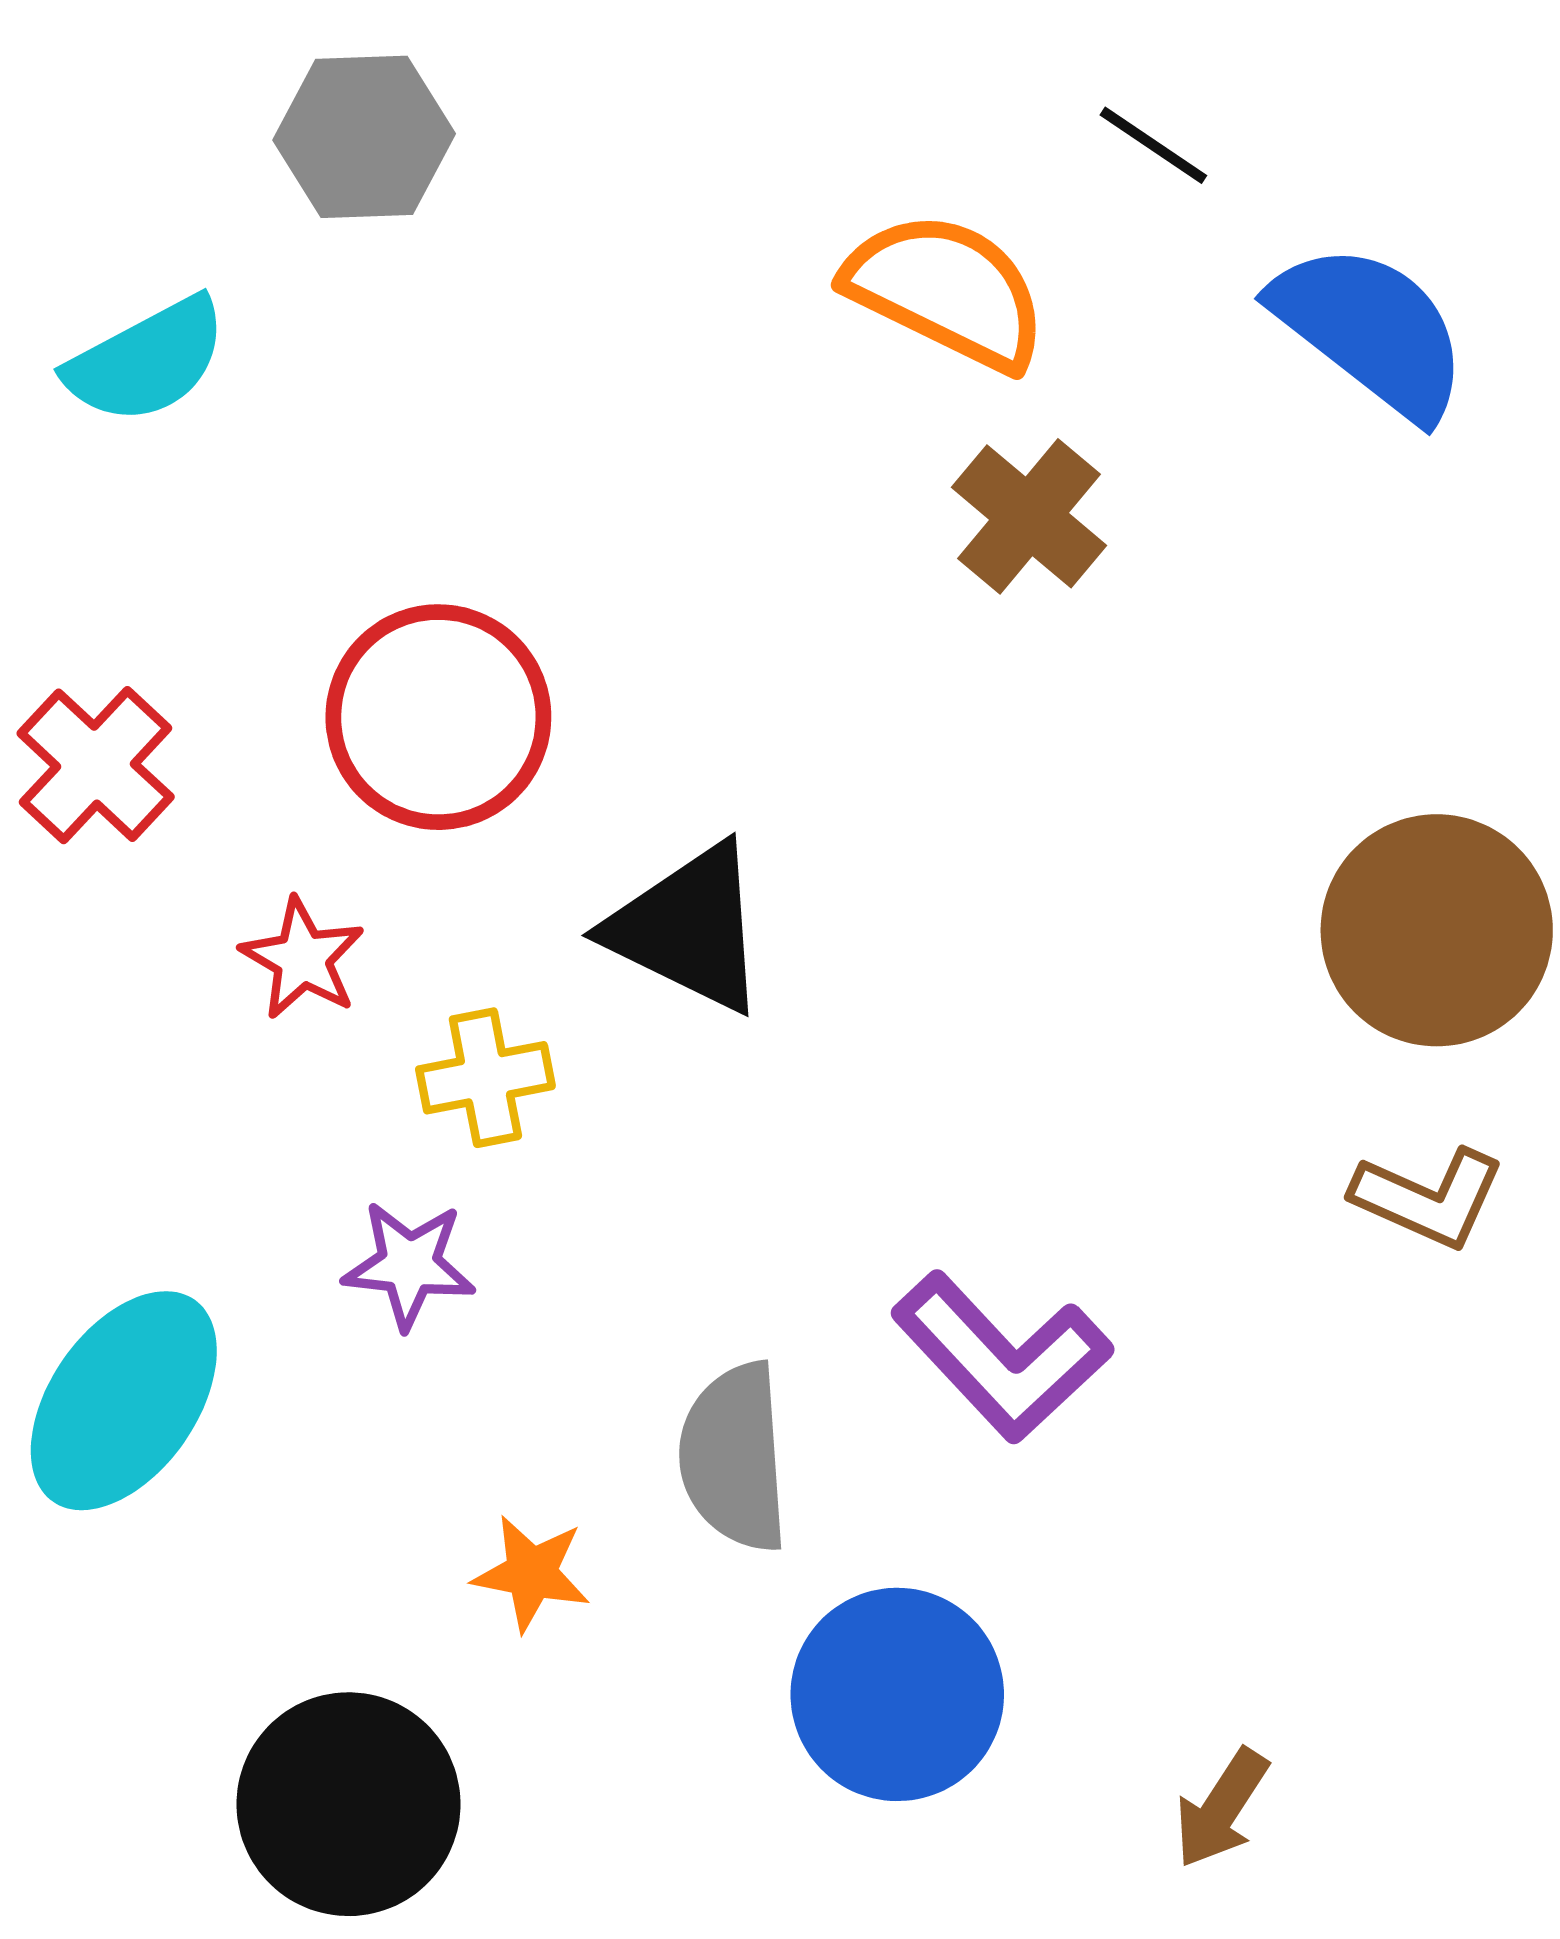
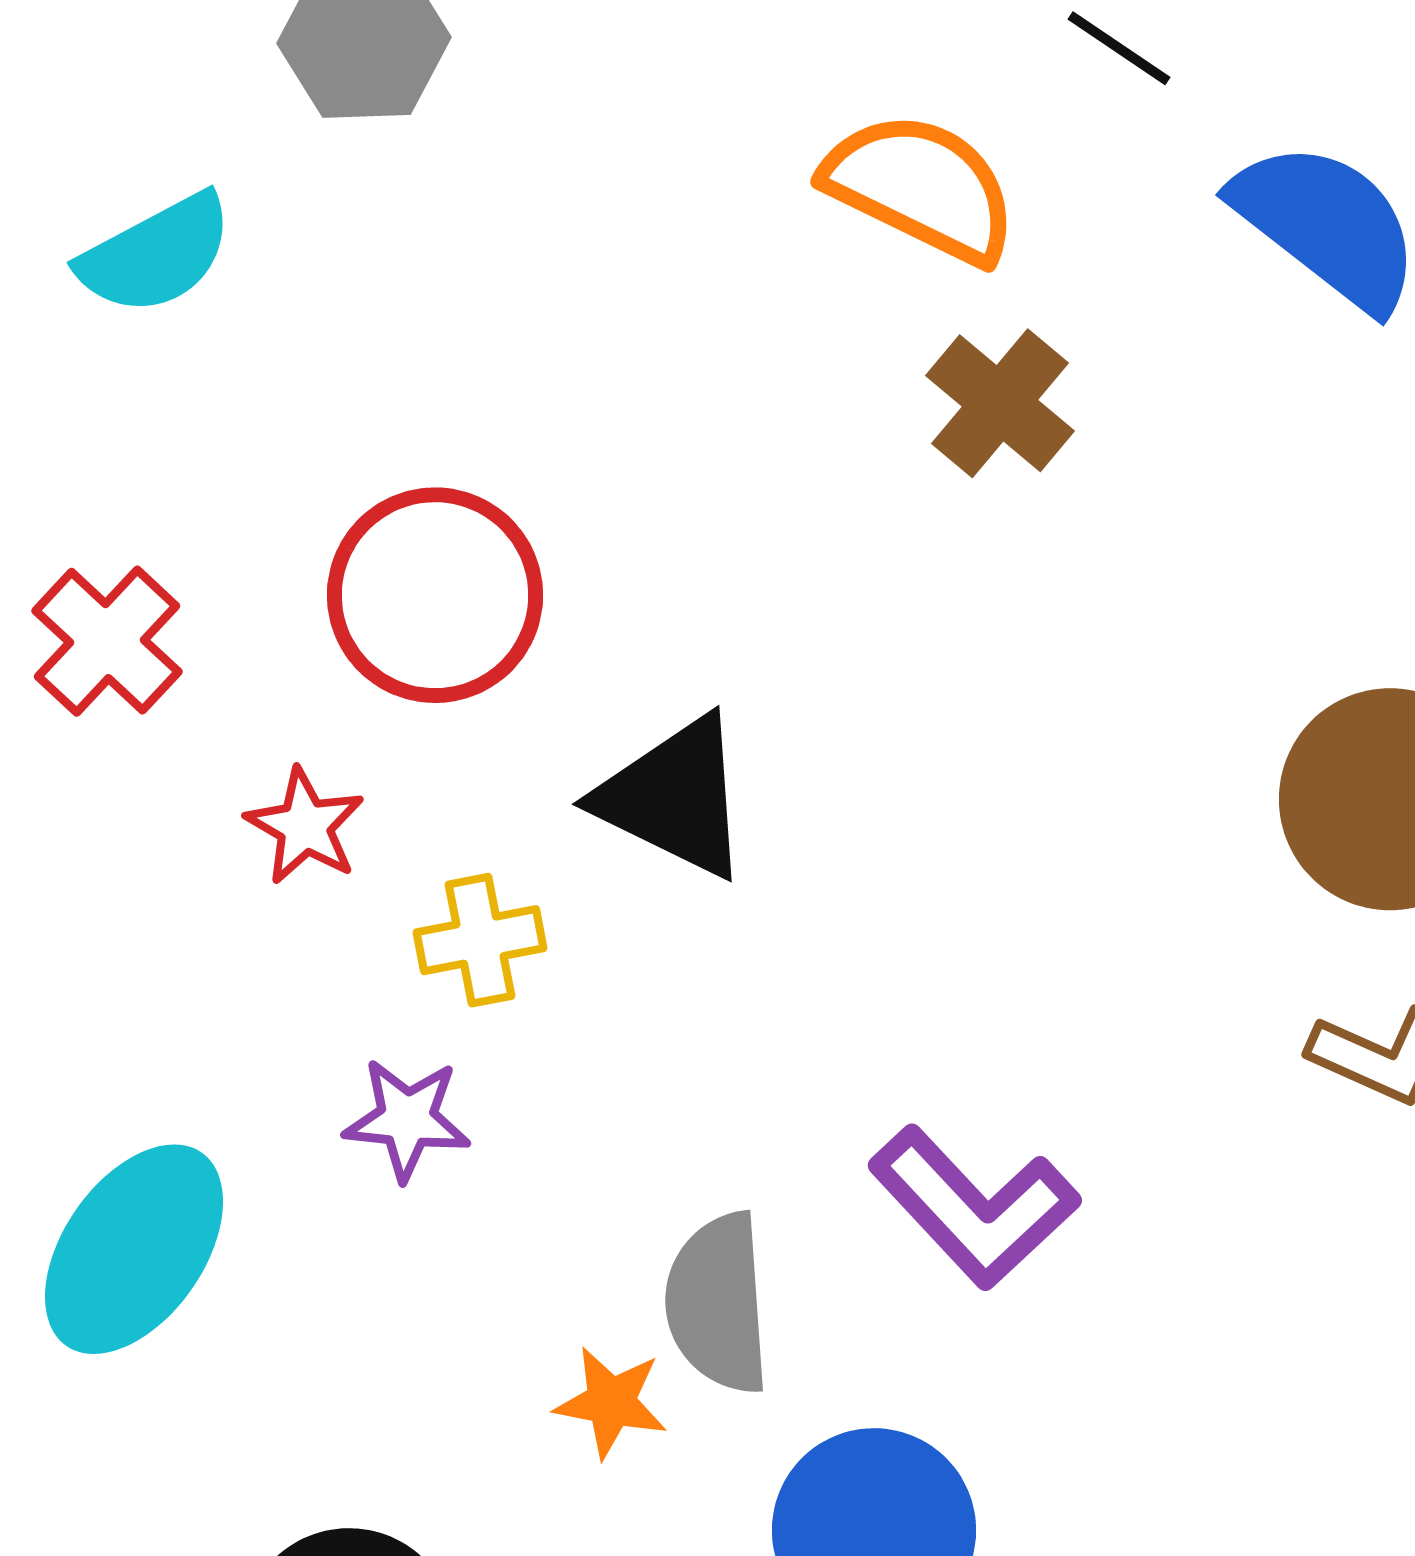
orange star: (531, 1573) -> (611, 1402), moved

